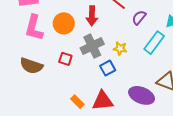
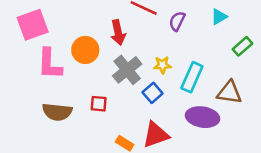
cyan rectangle: (154, 43) -> (192, 77), moved
red square: (65, 59) -> (99, 104), moved

